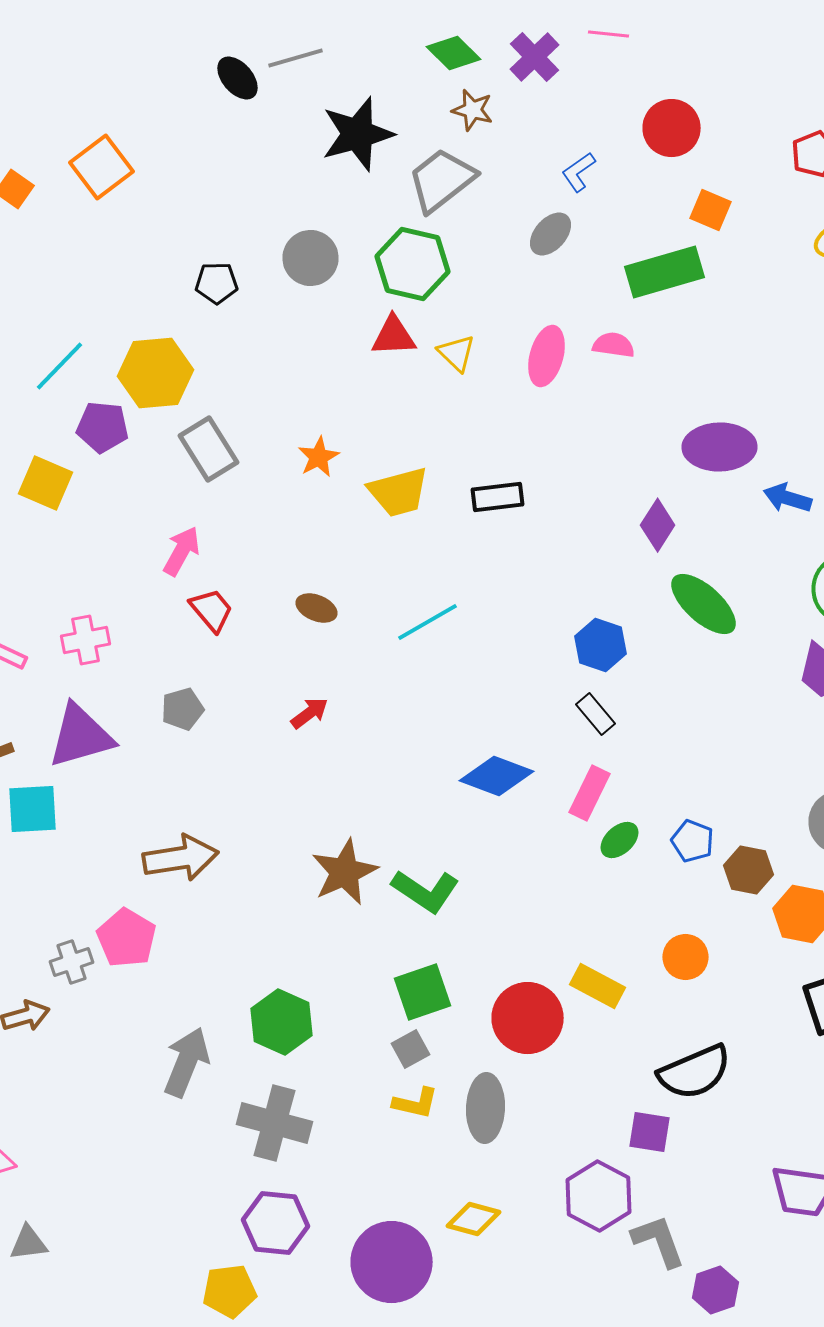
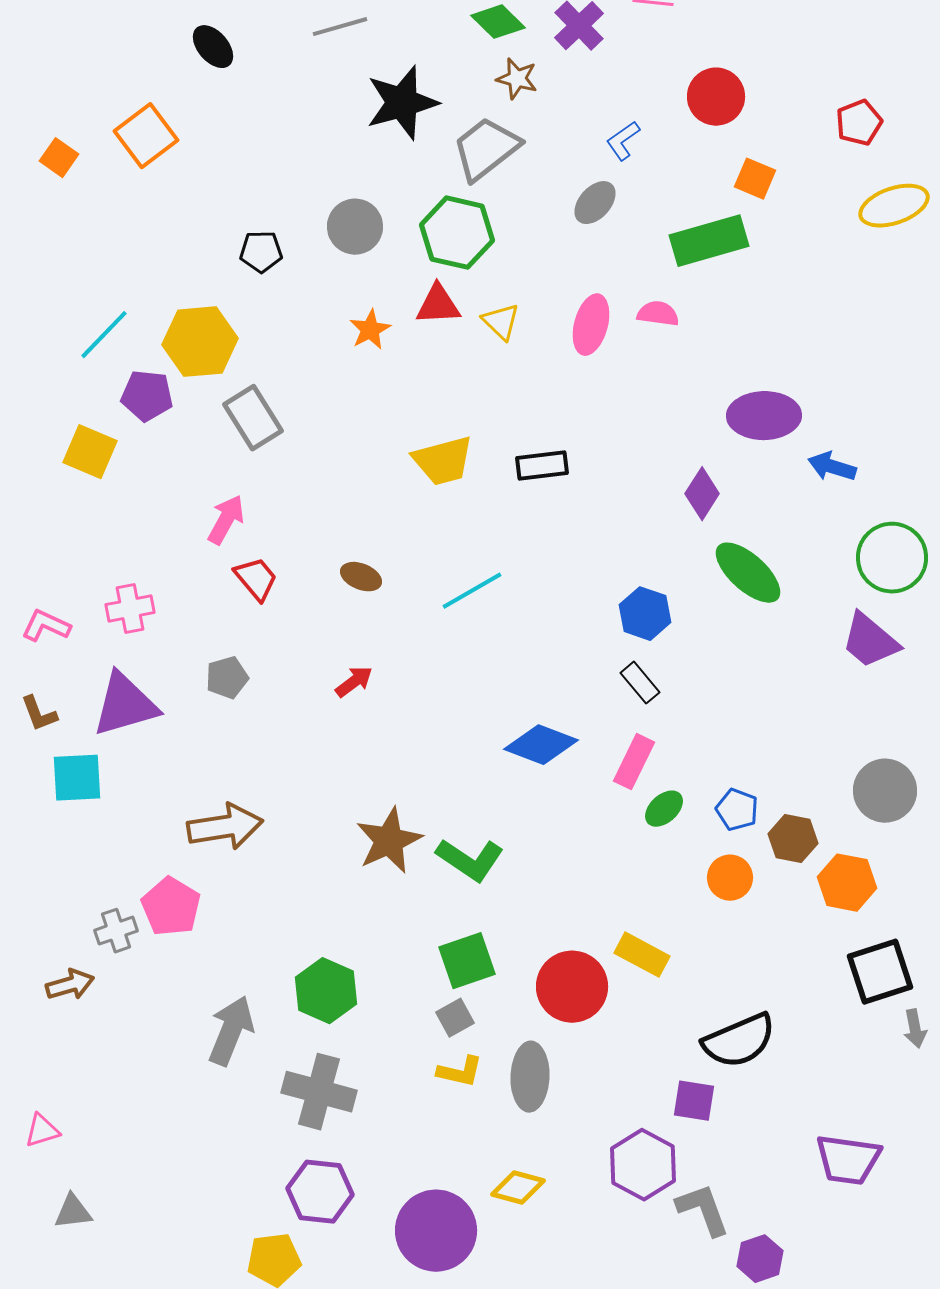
black ellipse: (238, 78) -> (213, 47), moved
orange star: (318, 457) -> (370, 330), moved
orange circle: (686, 957) -> (730, 878), moved

